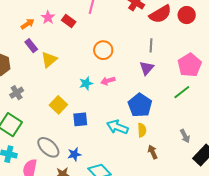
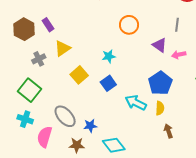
purple rectangle: (31, 46) -> (48, 25), moved
yellow triangle: (49, 60) -> (63, 48), moved
purple triangle: (147, 68) -> (159, 45), moved, turned -42
pink arrow: (108, 81) -> (179, 55), moved
blue square: (80, 119) -> (108, 83), moved, turned -35

